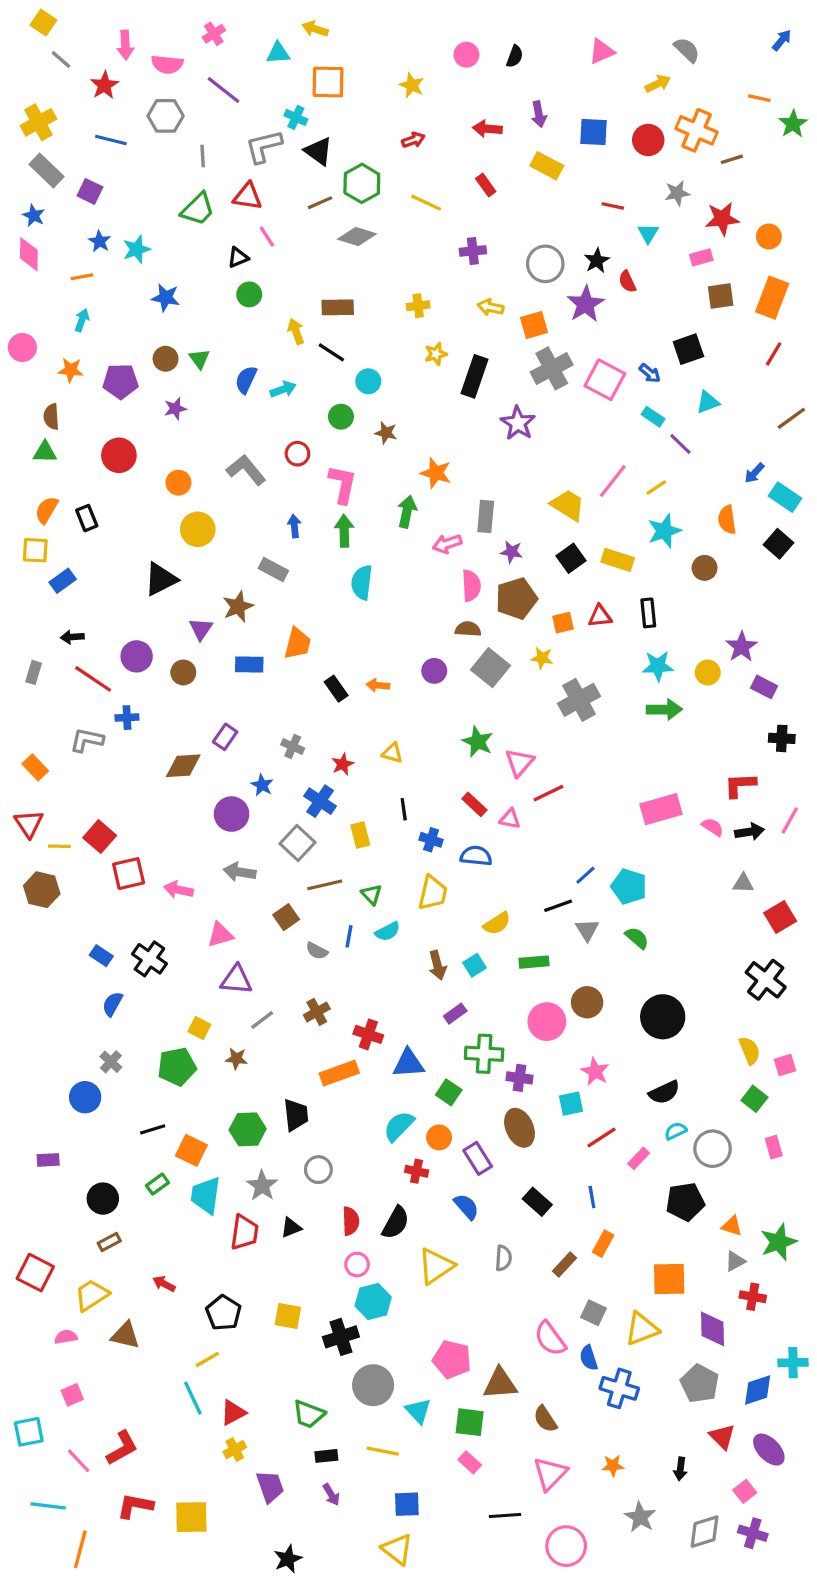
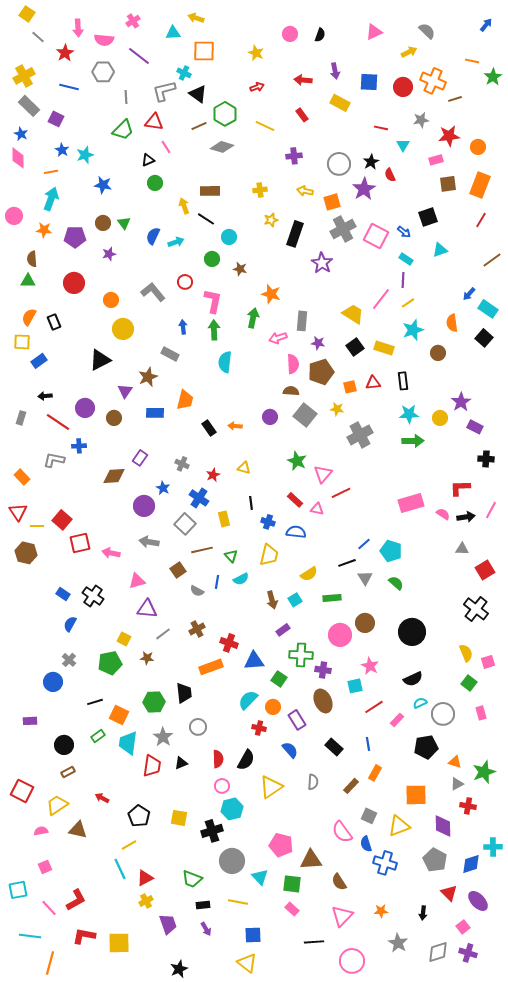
cyan arrow: (82, 320) -> (51, 199), size x1.6
purple line: (680, 444) -> (403, 280), moved, turned 49

